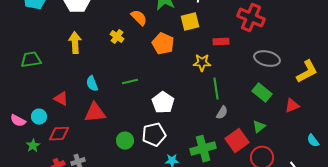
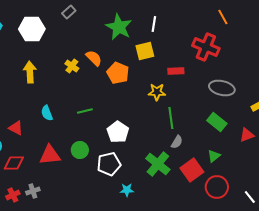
orange semicircle: (139, 18) -> (94, 58), moved
red triangle: (95, 113) -> (50, 155), moved
green circle: (125, 141) -> (80, 150), moved
green cross: (203, 149) -> (158, 164), moved, turned -35

